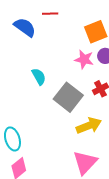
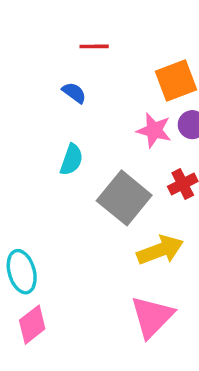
blue semicircle: (25, 27) -> (74, 93), moved, size x0.6
cyan semicircle: (39, 77) -> (71, 160), turned 48

